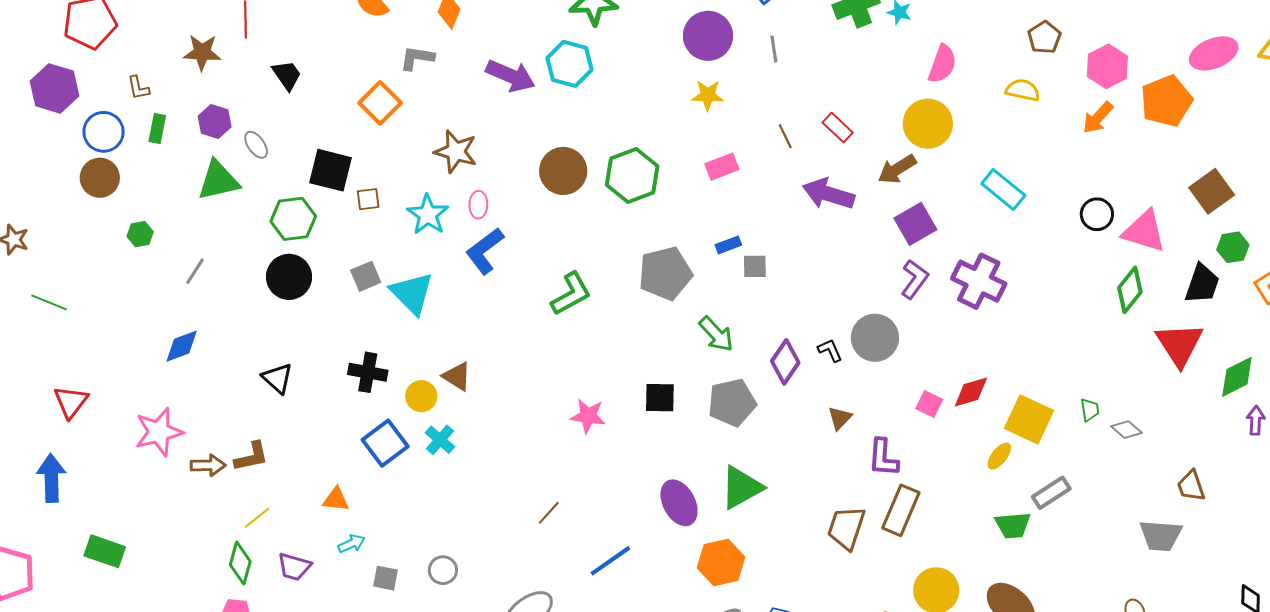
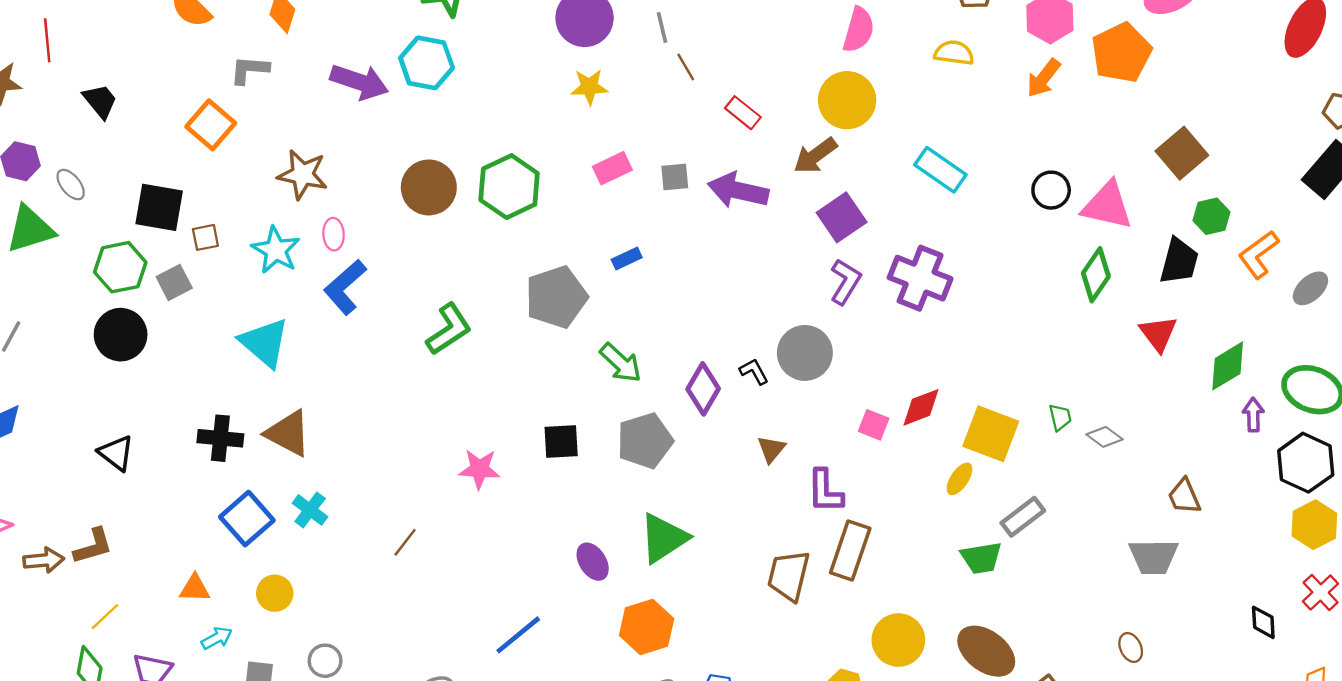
brown line: (785, 136) -> (686, 67), moved
gray square: (755, 266) -> (675, 177), moved
gray square: (366, 276) -> (174, 282), moved
red triangle: (1179, 344) -> (1158, 334), size x0.7
brown triangle: (457, 376) -> (288, 433), moved, size x1.4
yellow circle: (421, 396) -> (275, 593), moved
purple ellipse: (679, 503) -> (593, 562), size x0.7
brown line: (549, 513) -> (405, 542), moved

